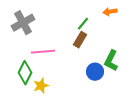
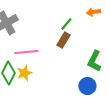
blue circle: (95, 72) -> (87, 86), moved
yellow star: (41, 86) -> (24, 73), moved

